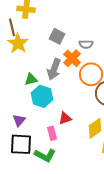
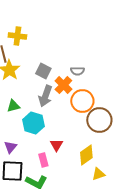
gray square: (57, 36) -> (43, 71), moved
green triangle: (31, 79) -> (13, 106), moved
red triangle: (65, 118) -> (56, 145), turned -40

